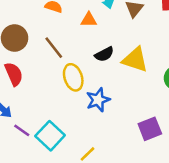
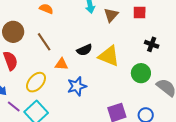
orange triangle: (89, 20) -> (61, 64), moved
yellow ellipse: (73, 77) -> (36, 82), moved, turned 55

